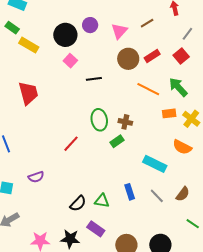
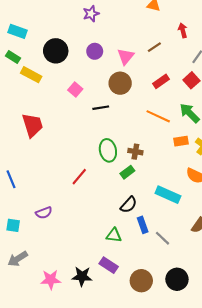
black circle: (65, 35) -> (56, 51), moved
brown circle: (128, 59) -> (120, 83), moved
gray line: (157, 196) -> (163, 238), moved
black semicircle: (78, 204) -> (129, 205), moved

